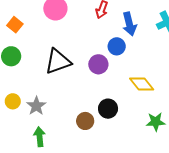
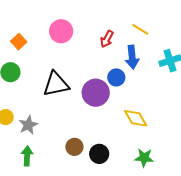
purple circle: (98, 64) -> (96, 93), size x1.4
black circle: (108, 109) -> (99, 154), moved

